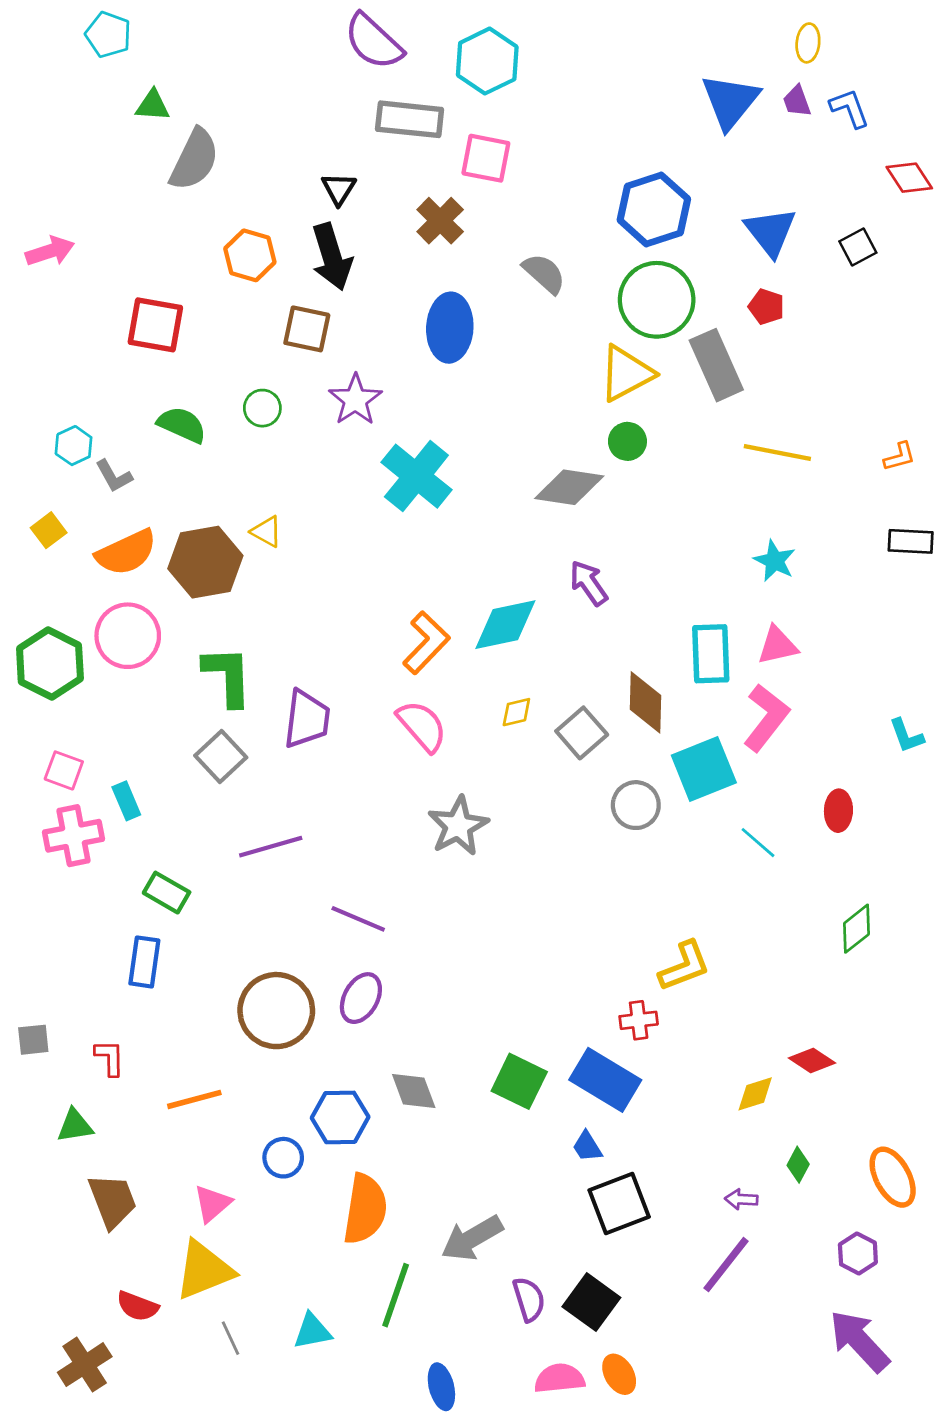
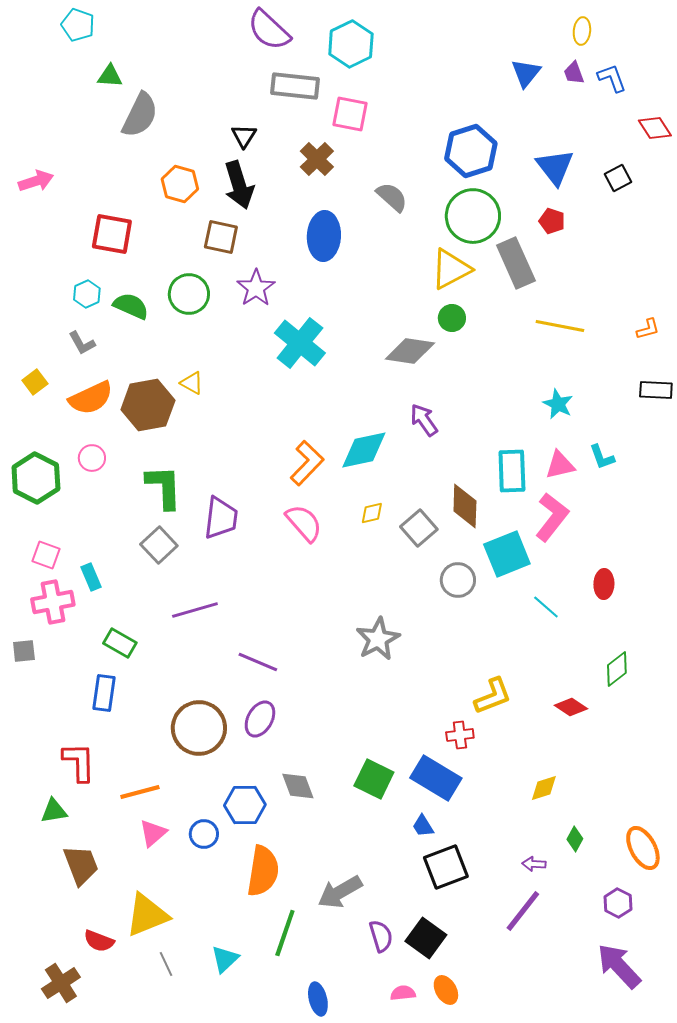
blue triangle: (730, 101) -> (526, 73), size x0.7
green circle: (262, 408) -> (189, 294), size x1.5
cyan hexagon: (74, 446) -> (87, 294), moved
pink circle: (128, 636) -> (92, 458), size x0.6
cyan L-shape: (906, 736) -> (602, 457), moved
gray star: (458, 826) -> (378, 639), moved
gray square: (33, 1040) -> (24, 651), moved
red L-shape: (110, 1058) -> (79, 762), size x1.5
red diamond: (812, 1061) -> (571, 707), moved
pink triangle: (212, 1204) -> (153, 833), moved
cyan triangle: (312, 1331) -> (225, 959), turned -32
pink semicircle: (559, 1378) -> (403, 993), size x0.7

